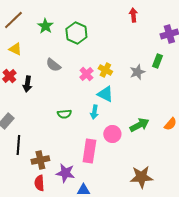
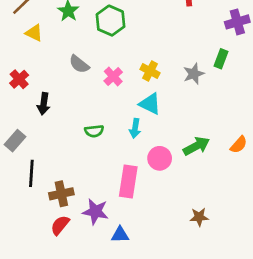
yellow triangle: (15, 49) -> (34, 33), moved
pink cross: (86, 74) -> (113, 76), moved
black arrow: (27, 84) -> (44, 104), moved
brown star: (141, 177) -> (199, 217), size x0.6
red semicircle: (39, 183) -> (60, 225), turned 42

